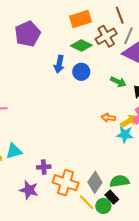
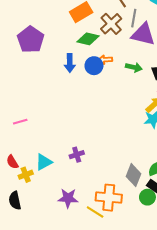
orange arrow: (108, 118) -> (105, 60), moved
purple cross: (44, 167) -> (77, 155), moved
orange cross: (66, 183) -> (109, 198), moved
yellow line: (87, 202) -> (95, 212), moved

